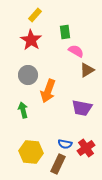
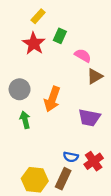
green rectangle: (65, 32) -> (60, 36), moved, turned 32
gray circle: (28, 75) -> (20, 89), moved
yellow hexagon: (31, 152) -> (35, 180), moved

